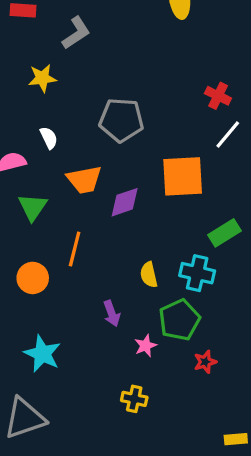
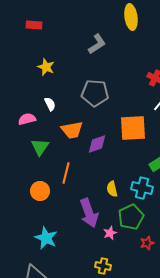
gray L-shape: (76, 33) -> (97, 44), moved
yellow star: (42, 78) -> (46, 67), turned 30
purple arrow: (112, 313) -> (89, 213), size x1.8

